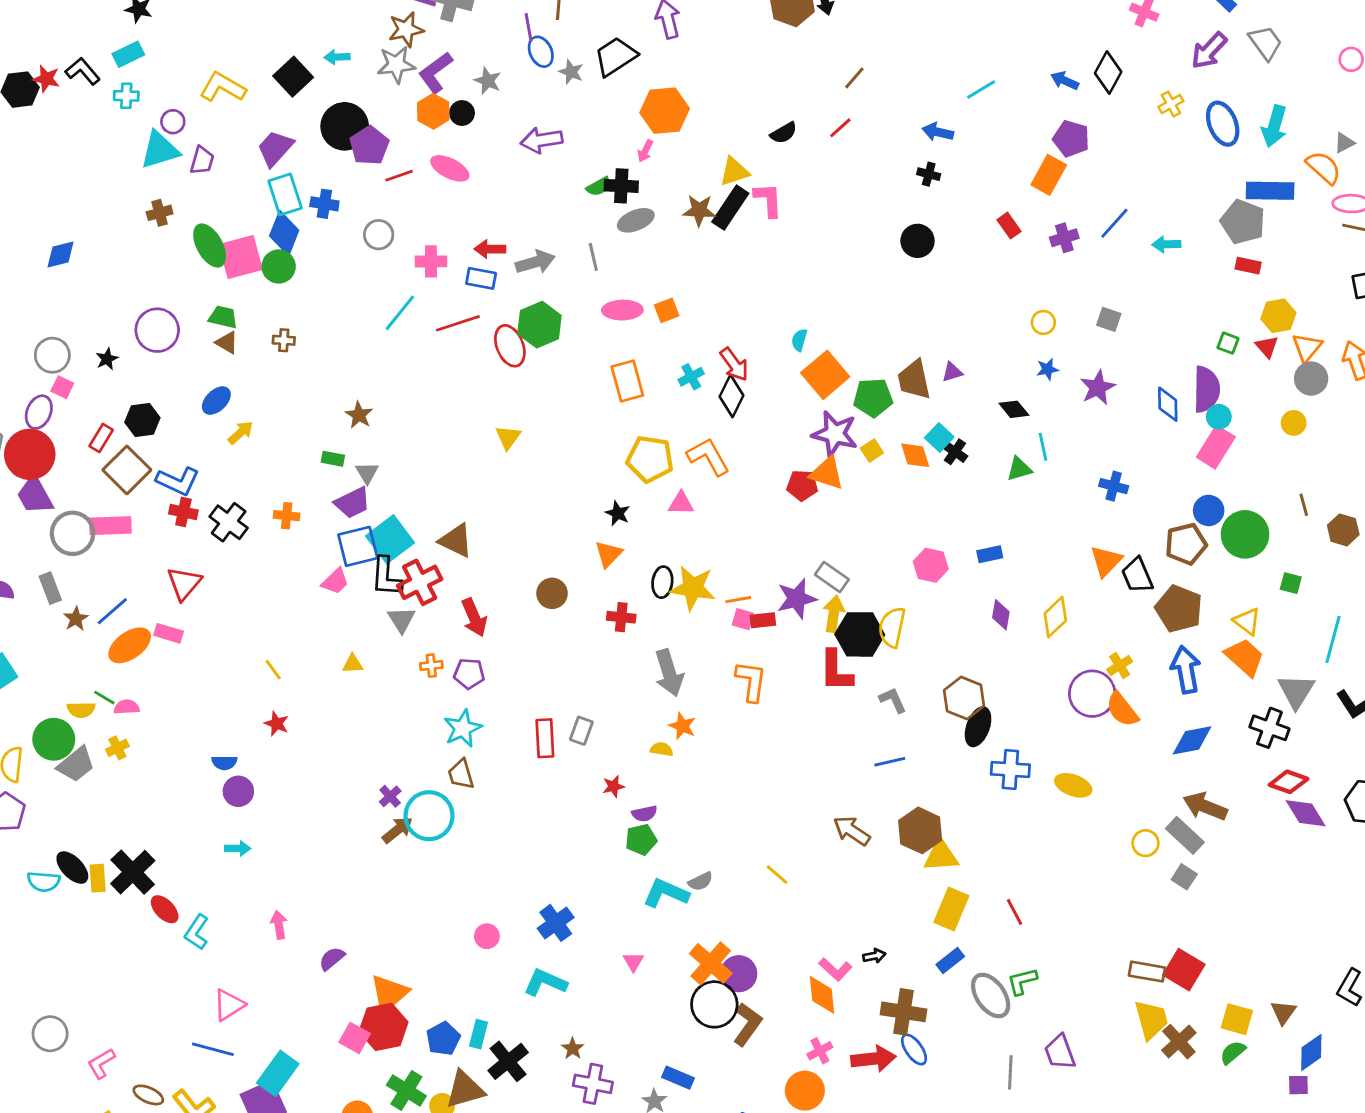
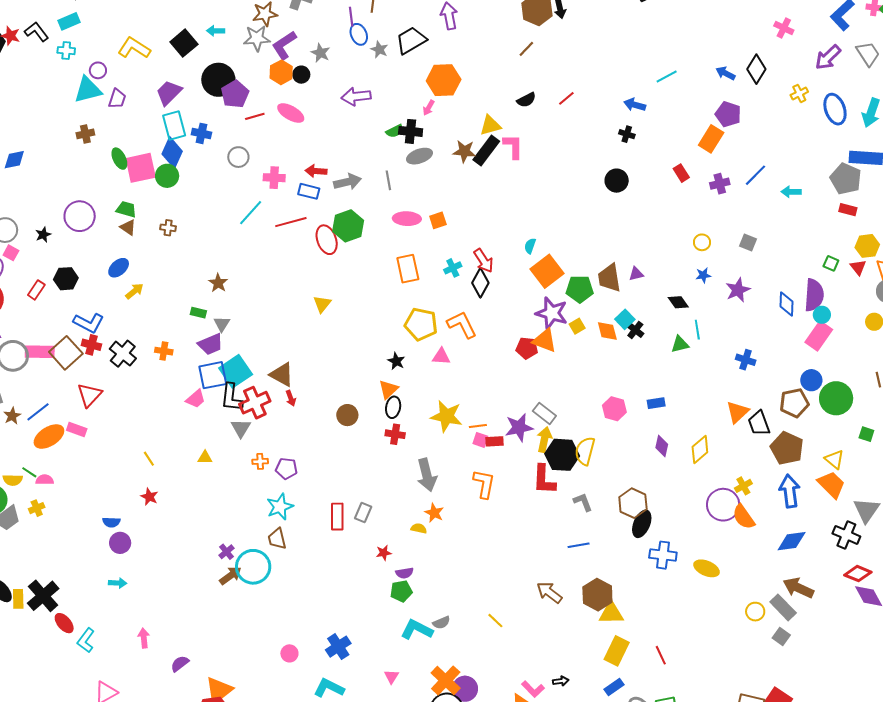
brown line: (854, 78) -> (526, 49), moved
green ellipse: (210, 245) -> (119, 159), size x0.7
brown square: (127, 470) -> (66, 353), moved
black ellipse: (662, 582) -> (393, 407), moved
red arrow: (474, 617) -> (291, 398), moved, size x0.6

